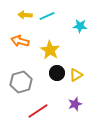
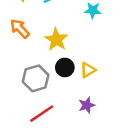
orange arrow: (20, 41) -> (20, 29), turned 30
gray hexagon: (21, 82) -> (36, 78), moved

